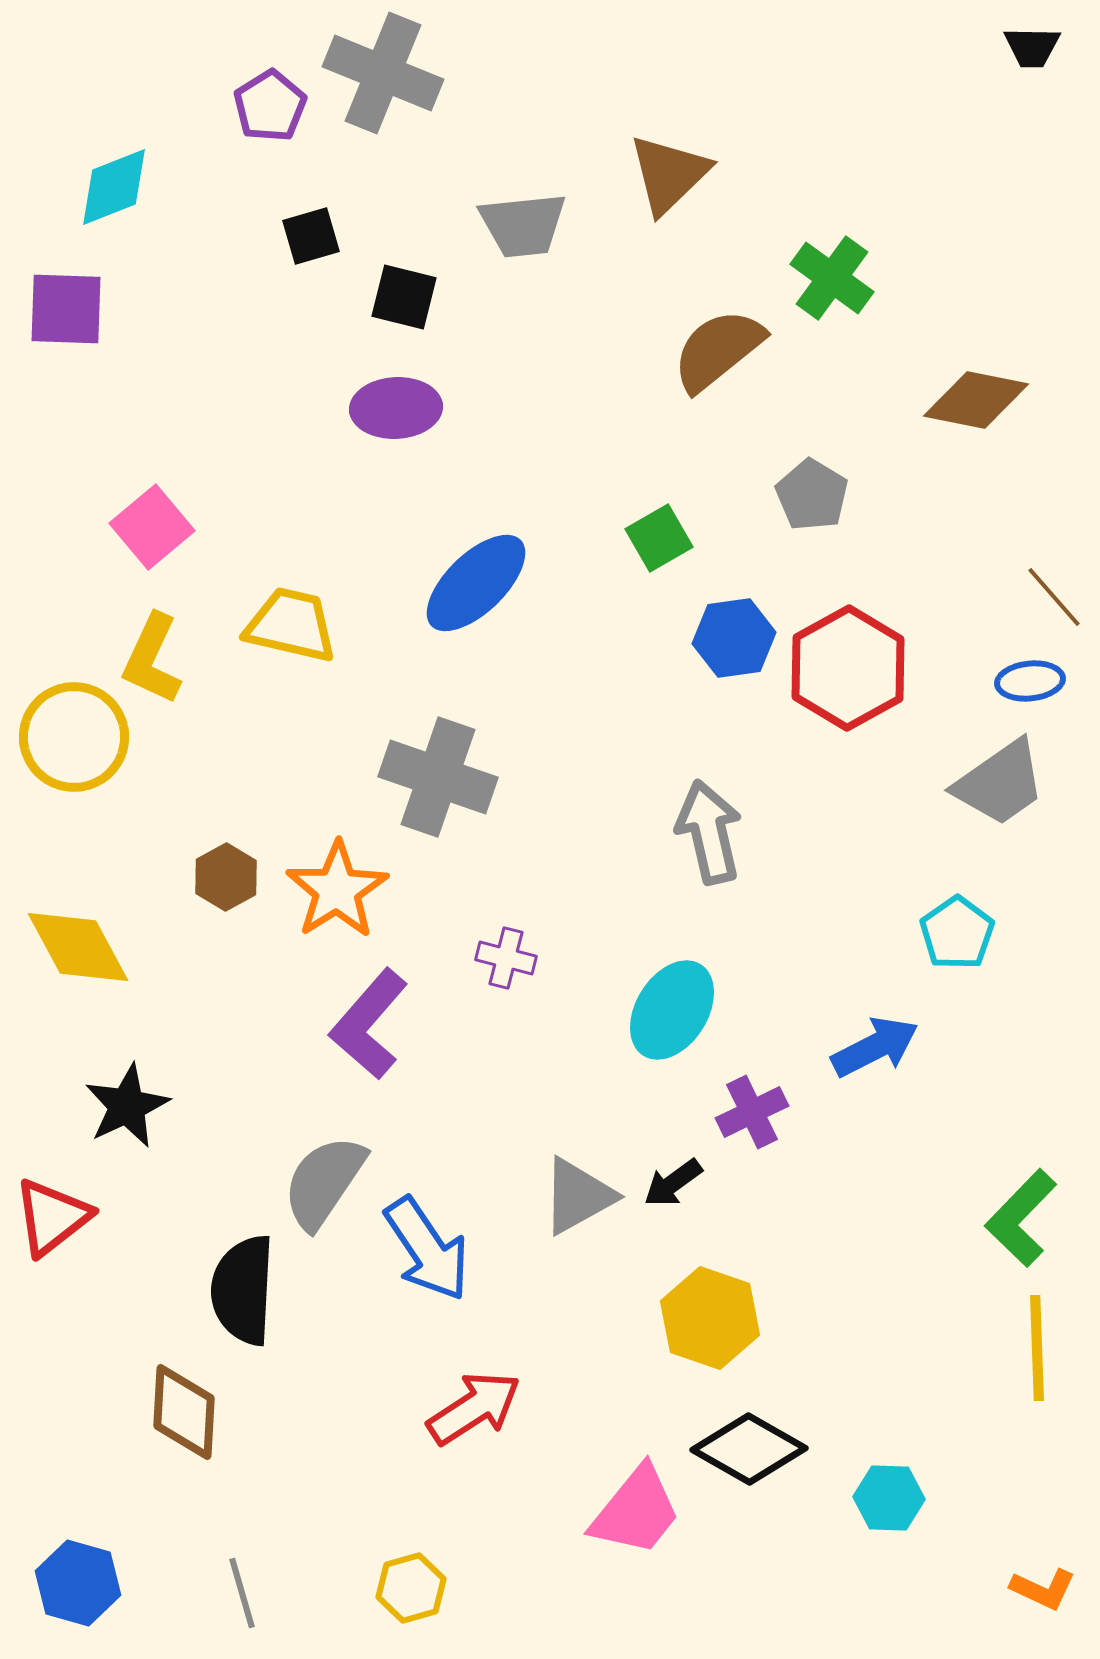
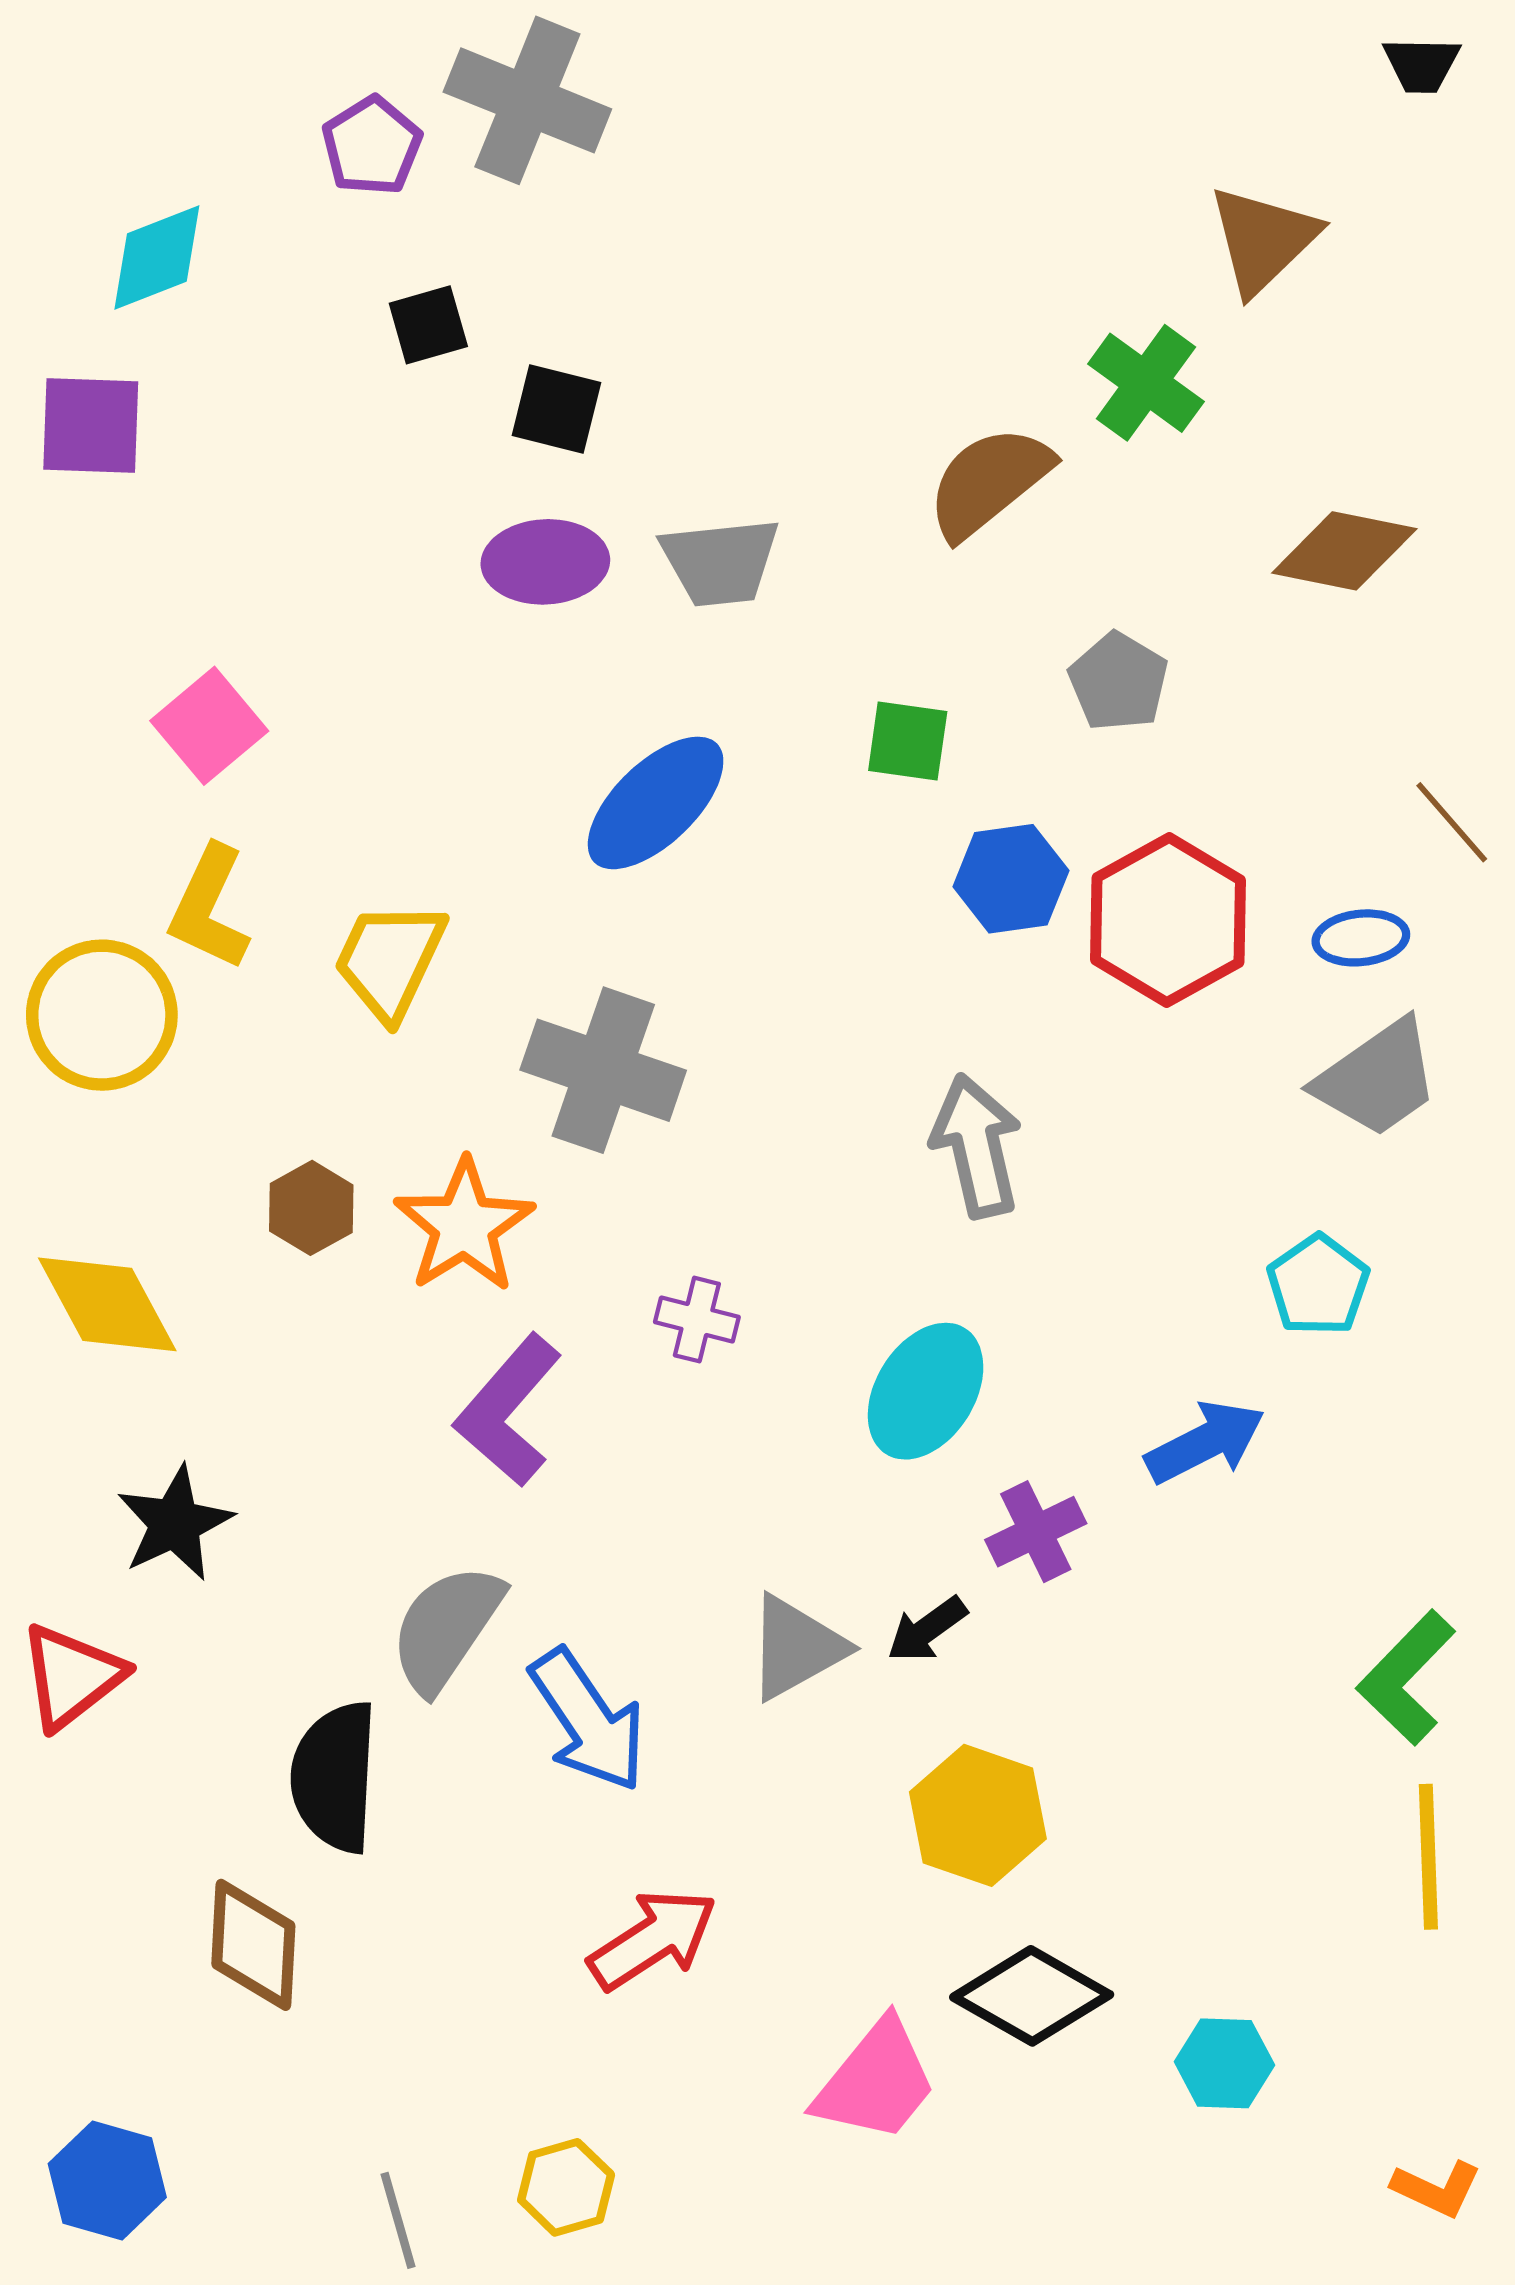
brown triangle: (669, 174) -> (1263, 240), moved
gray trapezoid: (523, 225) -> (720, 562), moved
green square: (659, 538) -> (908, 741), turned 38
yellow trapezoid: (291, 625) -> (390, 960), moved, turned -78
blue ellipse: (1030, 681) -> (1361, 938), moved
gray line: (242, 1593) -> (398, 2220), moved

